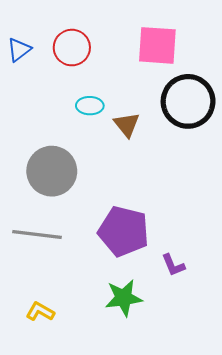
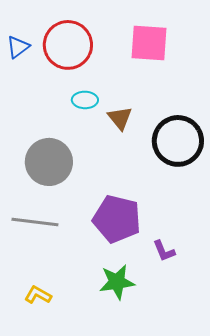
red circle: (72, 48) -> (68, 45), size x1.4
black circle: (188, 101) -> (178, 141), moved

